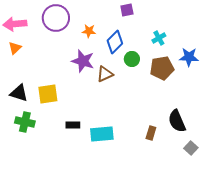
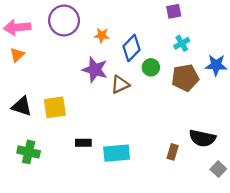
purple square: (127, 10) -> (174, 11), moved
black semicircle: (177, 121) -> (202, 138), turned -55
green cross: (25, 122) -> (29, 152), moved

